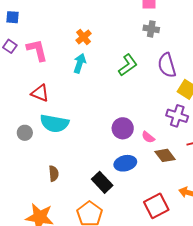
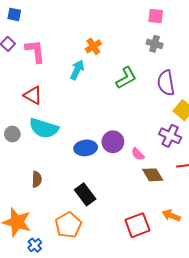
orange cross: (84, 37) -> (93, 46), moved
blue ellipse: (125, 163) -> (86, 148), moved

